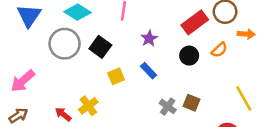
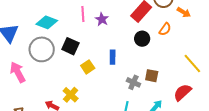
orange arrow: (246, 34) -> (184, 12), turned 40
purple star: (149, 38) -> (102, 19), moved
blue rectangle: (149, 71) -> (113, 57), turned 56
pink arrow: (23, 81) -> (18, 72), moved, turned 115

